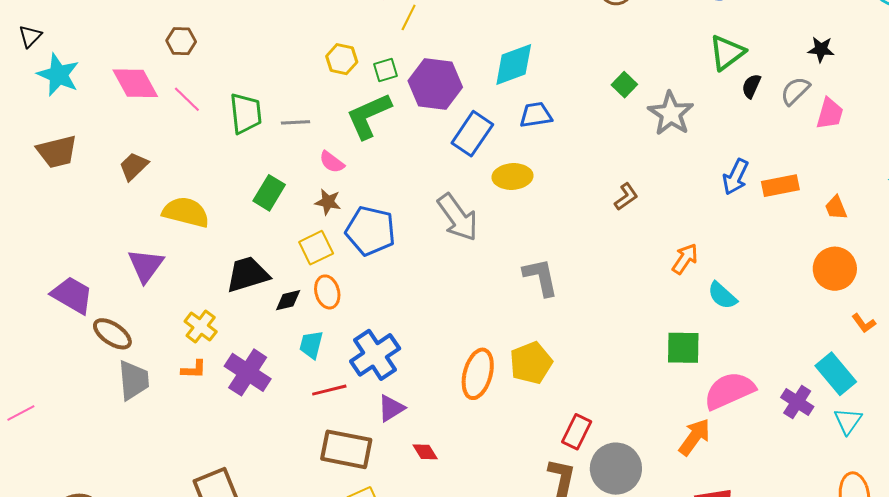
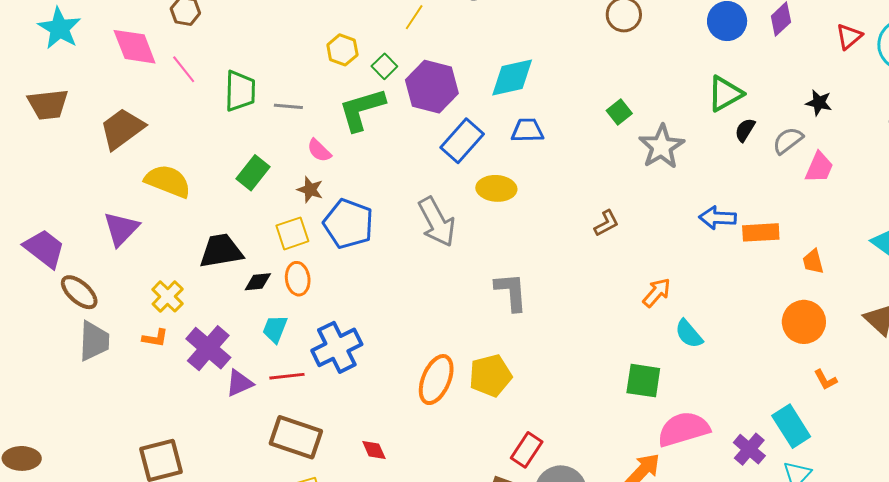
green square: (386, 70) -> (384, 66), turned -35
brown trapezoid: (134, 166) -> (122, 129), size x1.5
blue arrow: (736, 177) -> (717, 218), turned 60
purple triangle: (391, 408) -> (239, 383), moved

